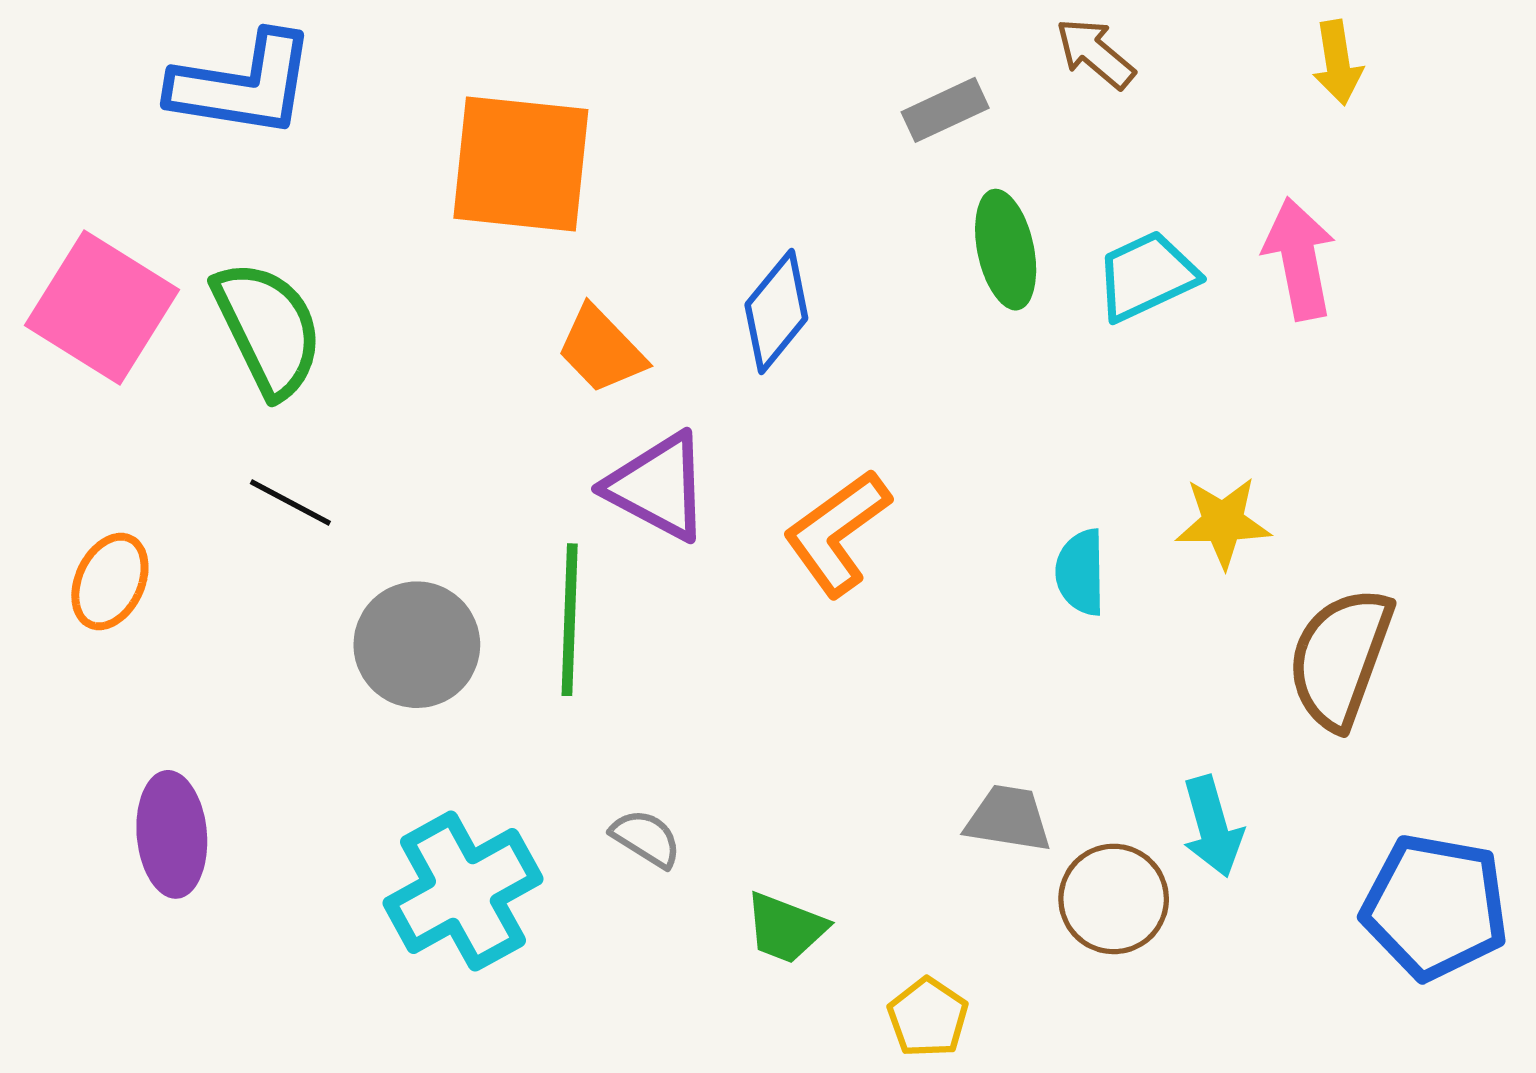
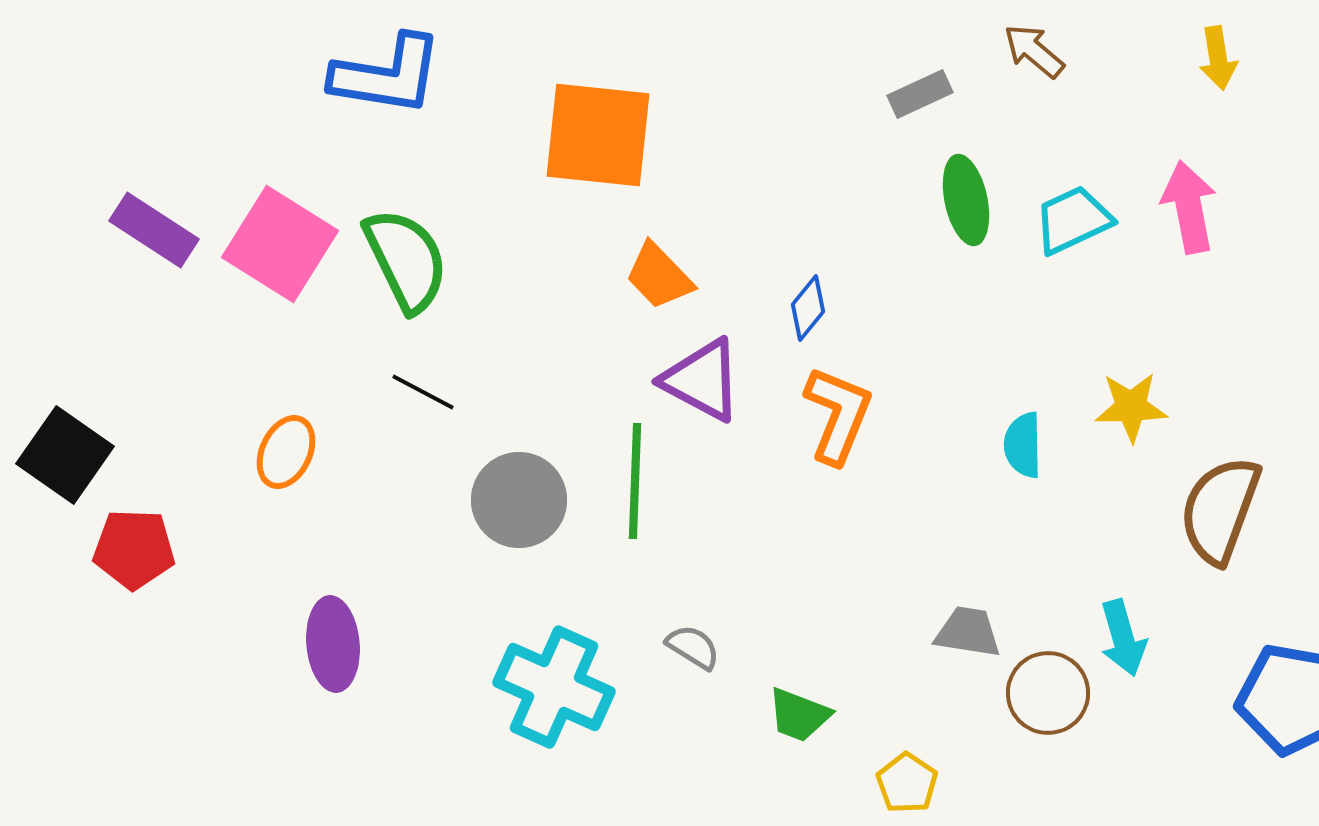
blue diamond: (776, 311) -> (808, 308), moved, size x0.7
orange L-shape: (837, 533) -> (838, 415), turned 148
cyan cross: (463, 891) -> (554, 687), turned -37

